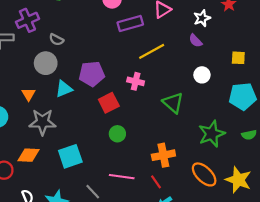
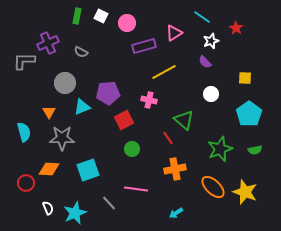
gray semicircle: (56, 40) -> (81, 52), moved
cyan pentagon: (243, 96) -> (249, 114), turned -30
red line: (156, 182) -> (168, 138), moved

